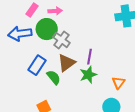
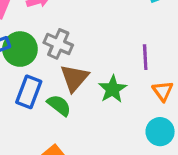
green circle: (47, 29) -> (20, 49), moved
purple line: (90, 57) -> (145, 57), moved

